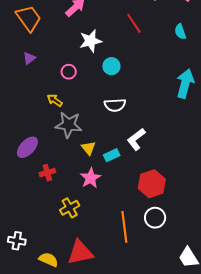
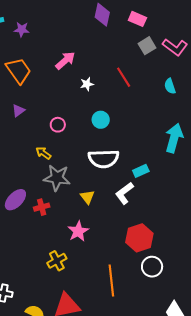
white star: (91, 41) -> (87, 84), moved, size x0.6
white semicircle: (115, 105) -> (104, 159), size x1.4
yellow triangle: (88, 148) -> (87, 197), moved
cyan rectangle: (112, 155) -> (141, 171), moved
red cross: (47, 173) -> (42, 207), moved
white circle: (155, 218) -> (152, 267), moved

